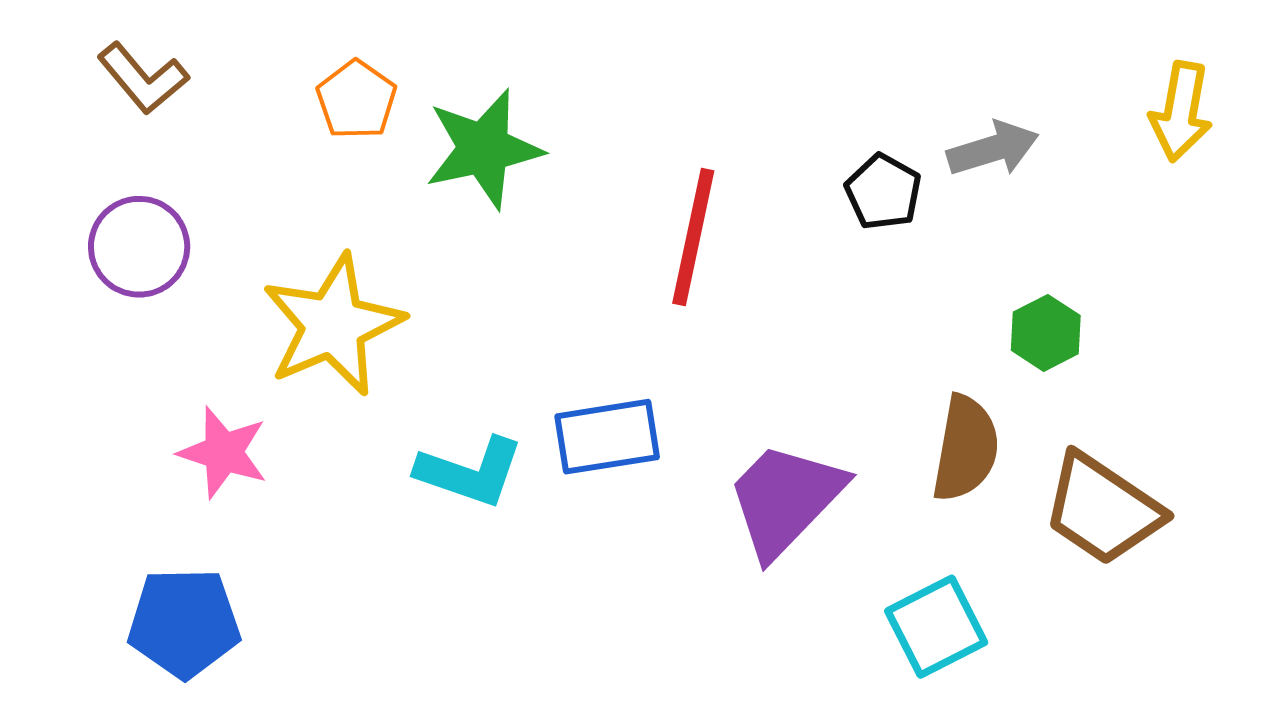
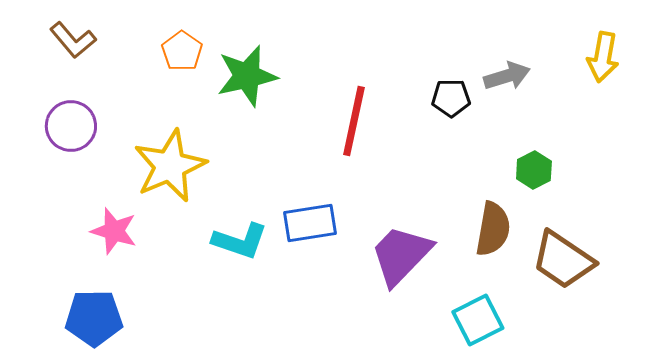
black pentagon: (883, 192) -> (451, 98), turned -30

